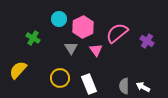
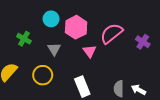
gray triangle: (71, 48) -> (54, 49), moved
yellow circle: (60, 78) -> (43, 75), moved

